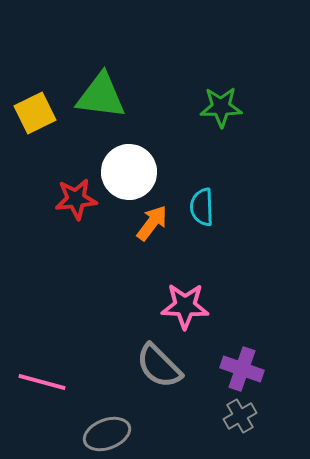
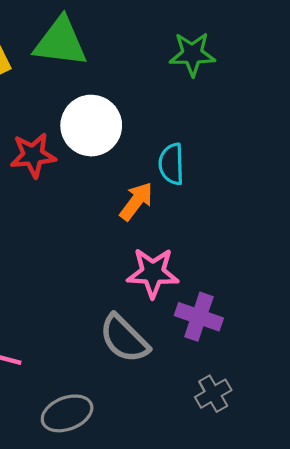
orange arrow: (152, 223) -> (136, 201), moved
purple cross: (242, 369) -> (199, 317), moved

